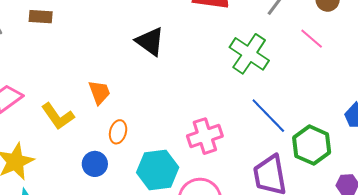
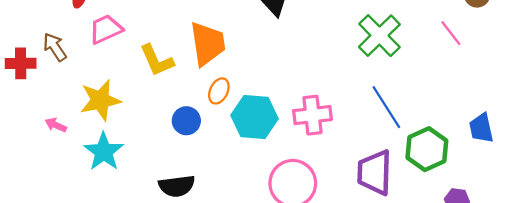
orange trapezoid: (99, 92) -> (208, 44), size x1.6
cyan hexagon: (158, 170) -> (254, 117), moved

